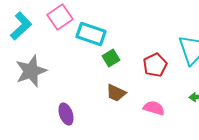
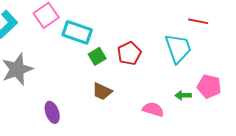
red pentagon: (155, 65) -> (129, 53), moved
pink semicircle: (154, 108) -> (153, 109), moved

